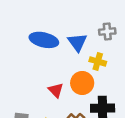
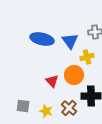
yellow cross: (98, 61) -> (87, 57), turned -32

